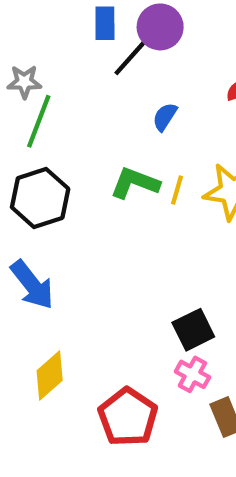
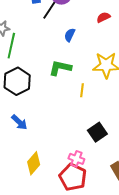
yellow line: (177, 190) -> (82, 90), moved
blue arrow: (32, 285) -> (19, 122), size x0.7
pink cross: (192, 374) -> (76, 159), moved

